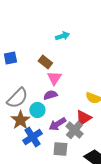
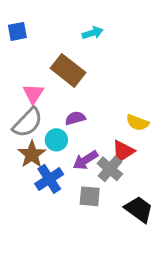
blue square: (10, 58) -> (17, 31), moved
brown rectangle: (45, 62) -> (68, 70), size x1.6
pink triangle: (54, 78) -> (33, 94), moved

